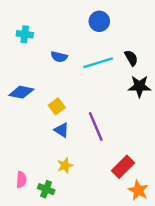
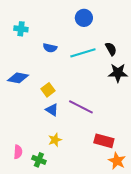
purple line: (96, 126) -> (81, 107), turned -40
red rectangle: (123, 167) -> (104, 141), turned 60

